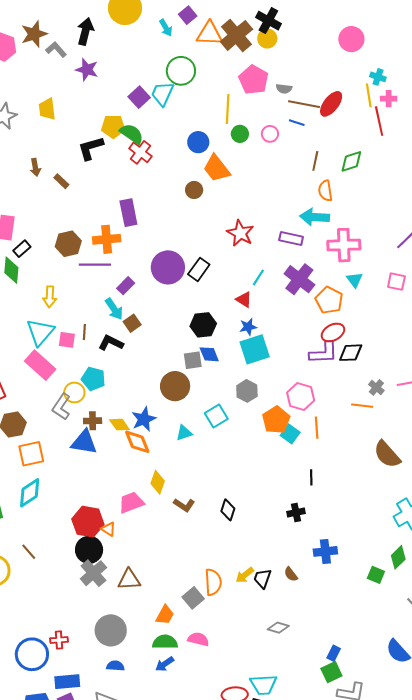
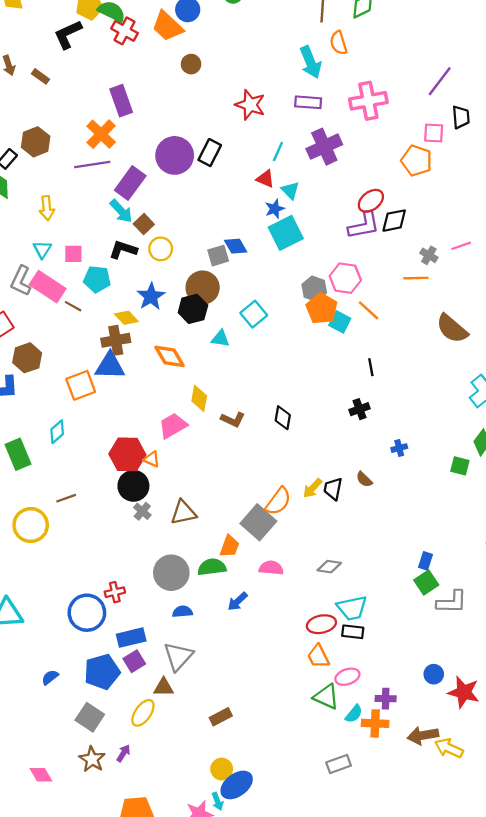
orange trapezoid: (217, 168) -> (167, 26), moved
cyan arrow: (315, 217) -> (311, 62), moved, turned -108
orange cross: (107, 239) -> (101, 134), turned -32
brown hexagon: (68, 244) -> (36, 142), moved
purple cross: (299, 279) -> (324, 147), turned 36
cyan triangle: (354, 280) -> (290, 190), moved
purple rectangle: (126, 286) -> (130, 183), size x1.6
orange pentagon: (329, 300) -> (417, 161), moved
black hexagon: (203, 325) -> (193, 309), moved
cyan triangle: (40, 332) -> (42, 249), size x0.6
brown line: (84, 332) -> (73, 306), moved, turned -56
cyan pentagon: (93, 379) -> (97, 279), moved
gray hexagon: (247, 391) -> (314, 289), moved
yellow circle: (74, 392) -> (161, 249), moved
gray L-shape: (61, 407) -> (21, 281), moved
blue star: (144, 419) -> (151, 296), moved
brown cross: (93, 421) -> (116, 340), size x1.4
yellow diamond: (119, 425) -> (126, 318), moved
orange line: (317, 428) -> (369, 310), turned -35
cyan triangle: (184, 433) -> (220, 339), turned 36
orange square: (31, 454) -> (81, 385), moved
cyan diamond: (30, 493) -> (57, 432), size x0.7
blue cross: (325, 551) -> (399, 448), size x0.6
brown line: (29, 552) -> (66, 498), turned -60
gray cross: (93, 573) -> (142, 511), size x0.6
orange semicircle: (213, 582) -> (278, 501), turned 48
gray square: (193, 598) -> (258, 522), size x1.4
gray diamond: (278, 628) -> (329, 567), moved
green semicircle: (165, 642) -> (212, 567), moved

